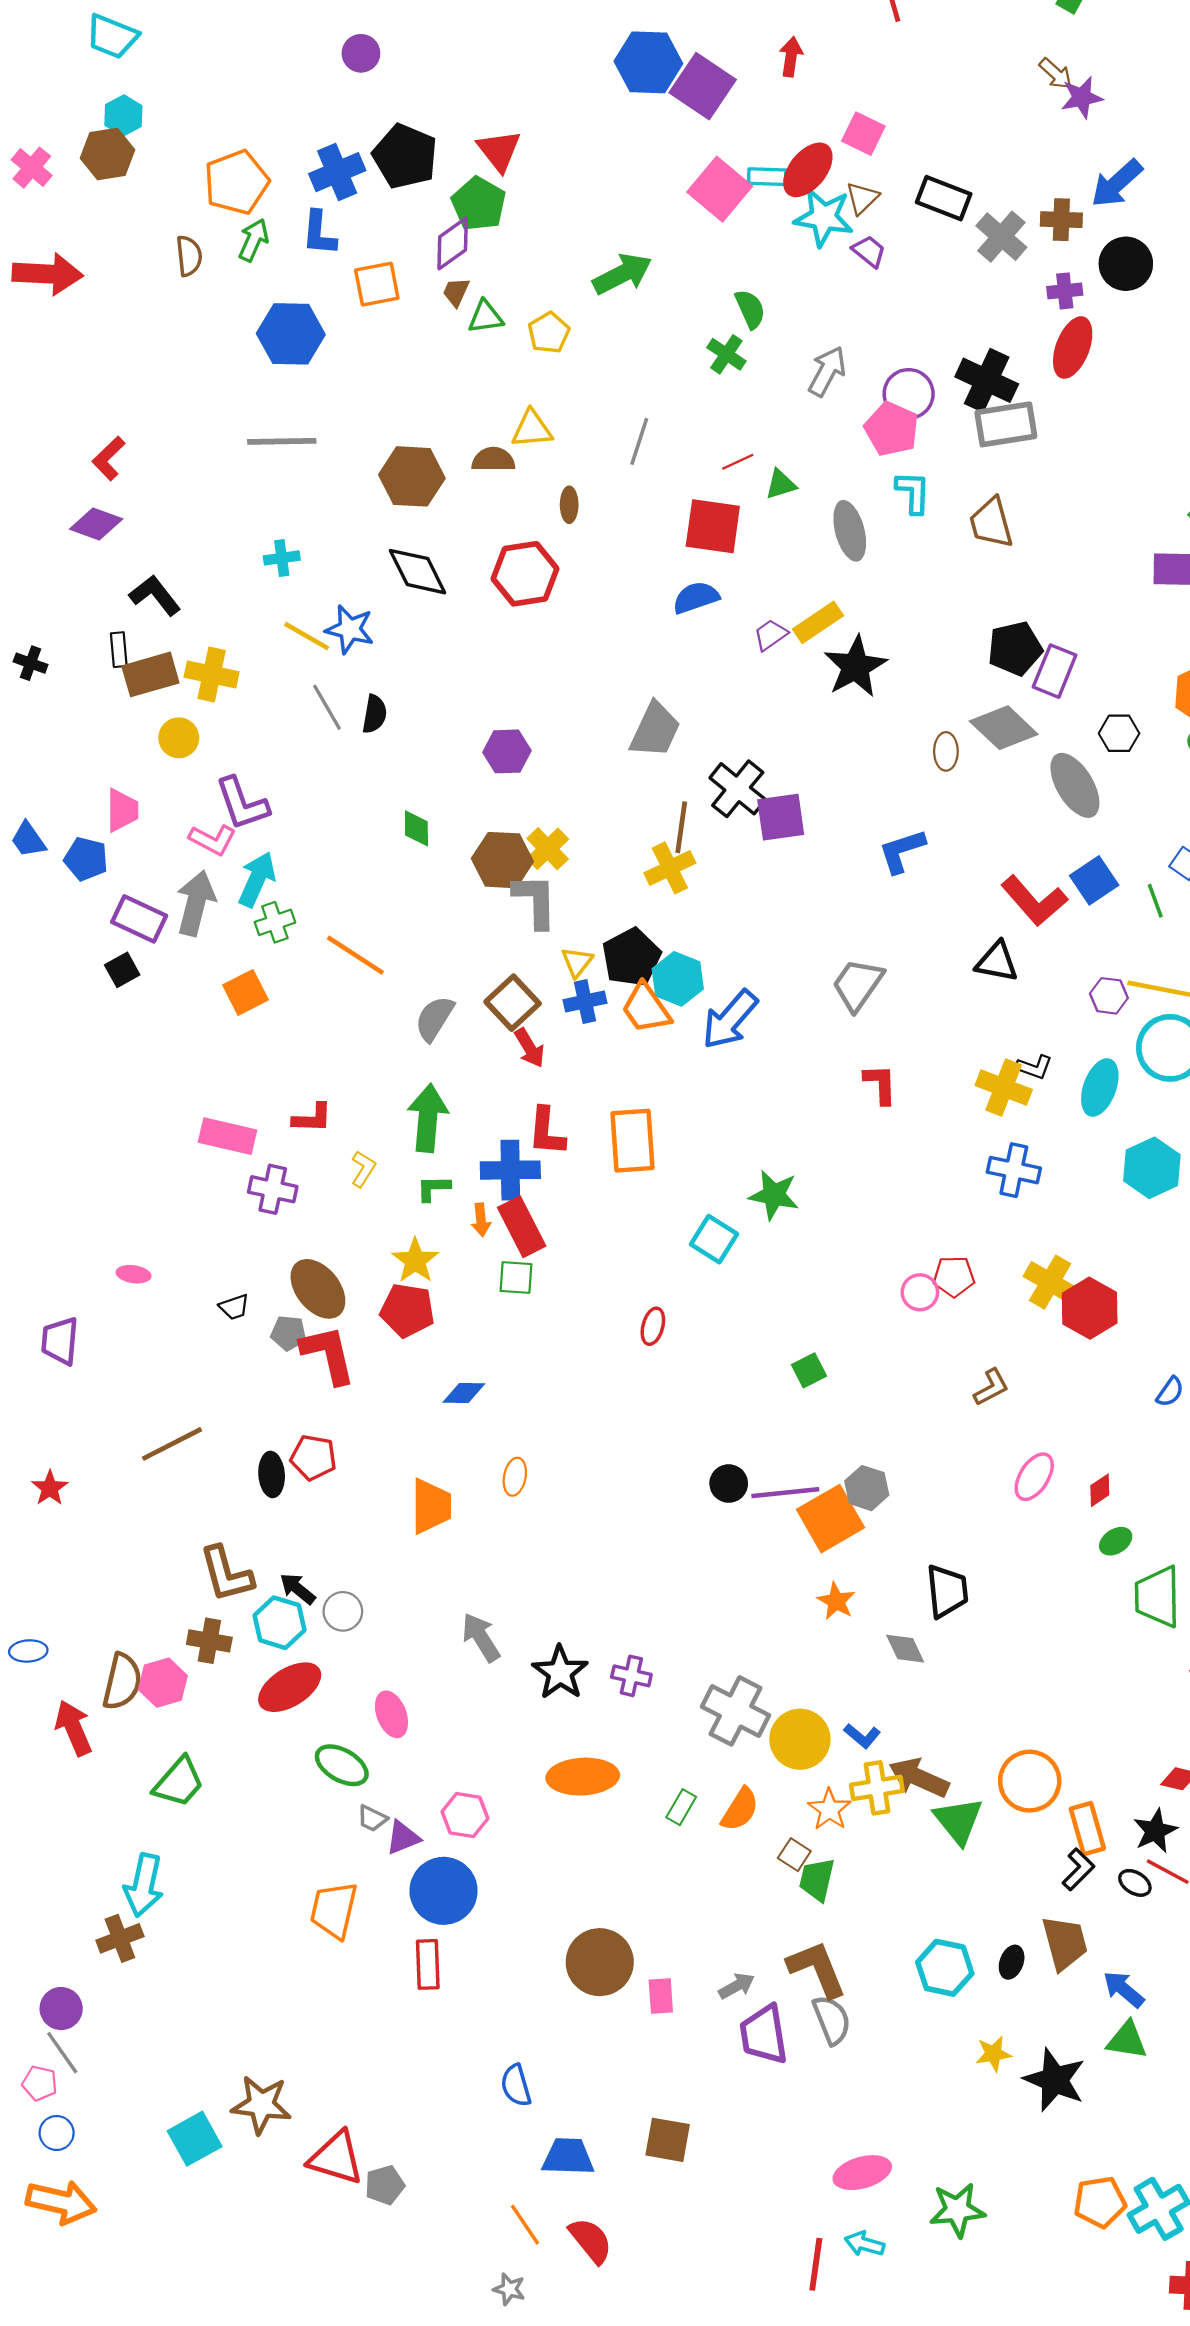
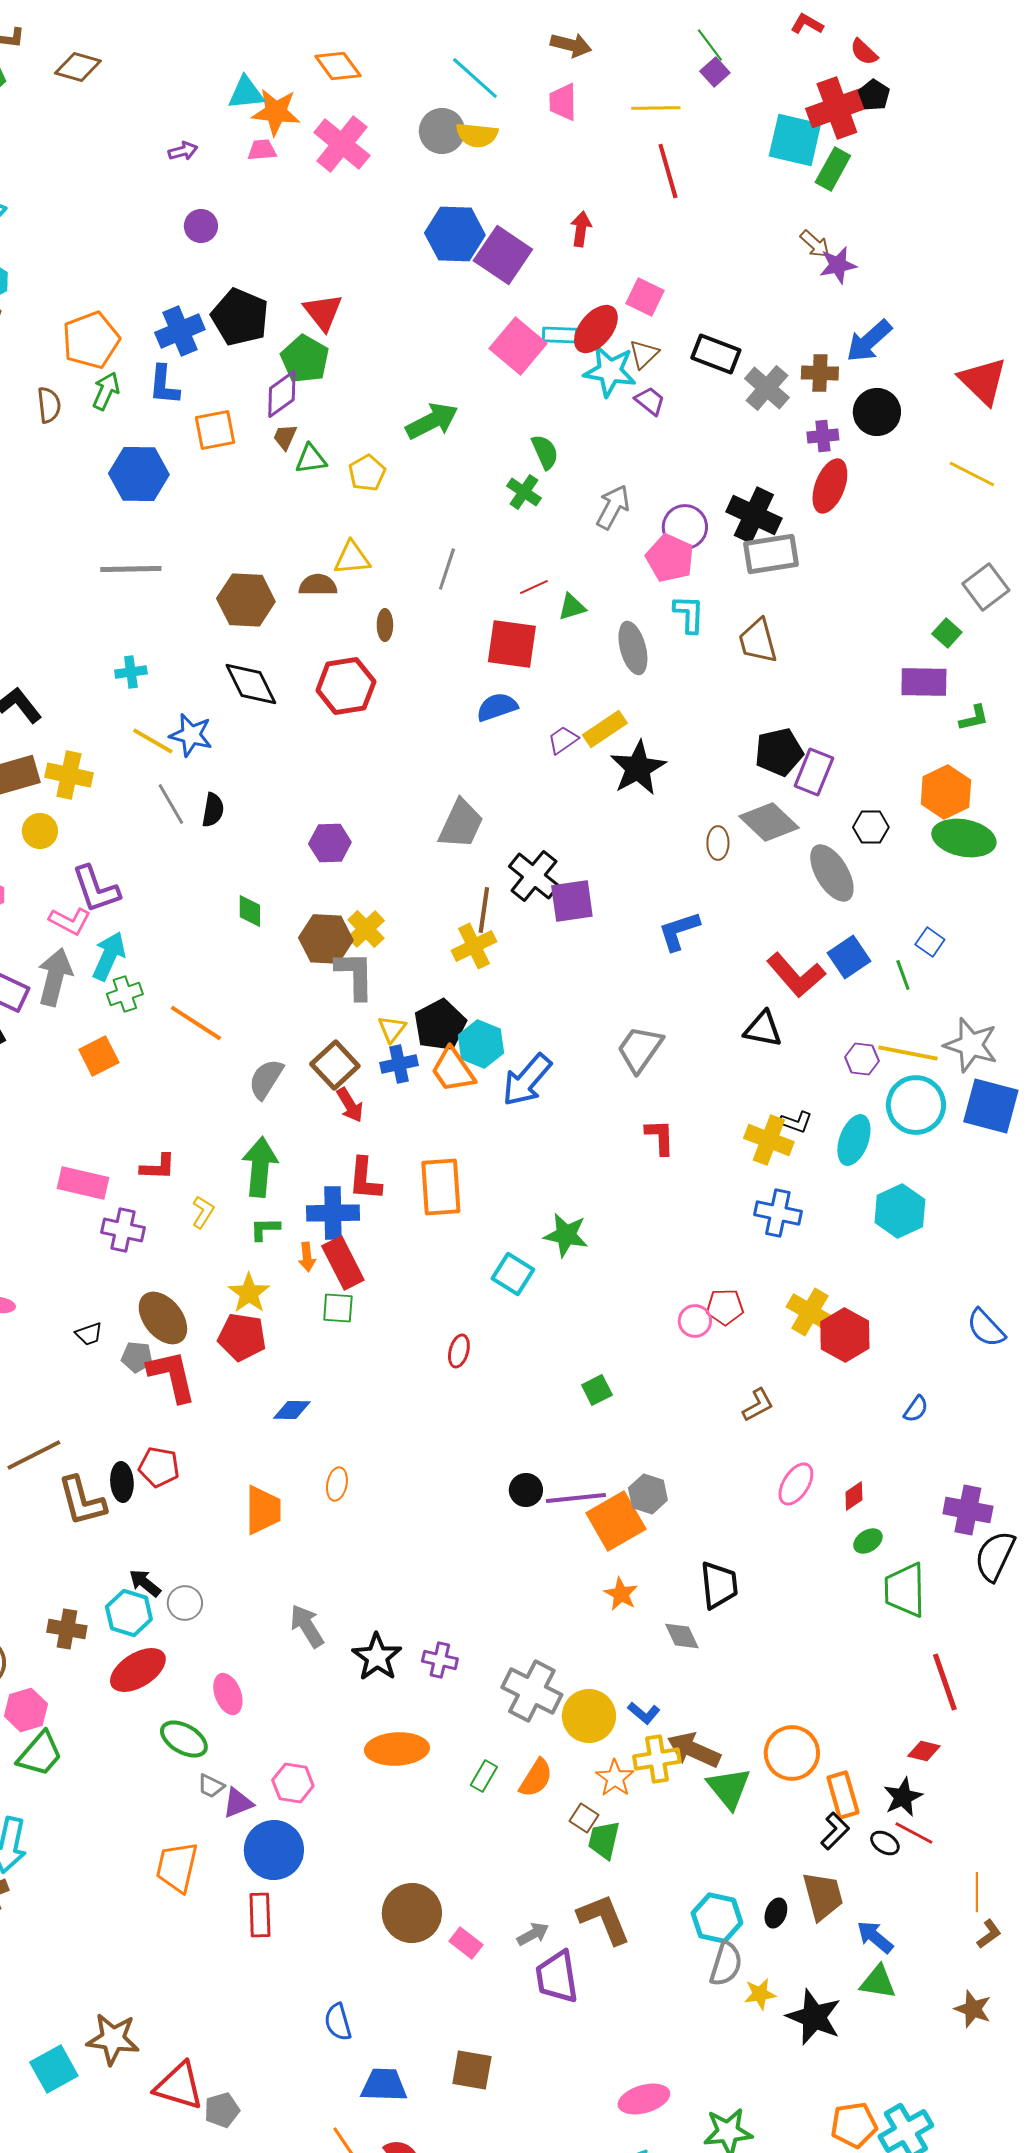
brown L-shape: (226, 1574) -> (82, 1501), moved
pink hexagon: (163, 1683) -> (26, 1710), moved
pink rectangle: (661, 1996) -> (466, 1943), turned -48
gray semicircle: (832, 2020) -> (726, 1964), moved, turned 39

